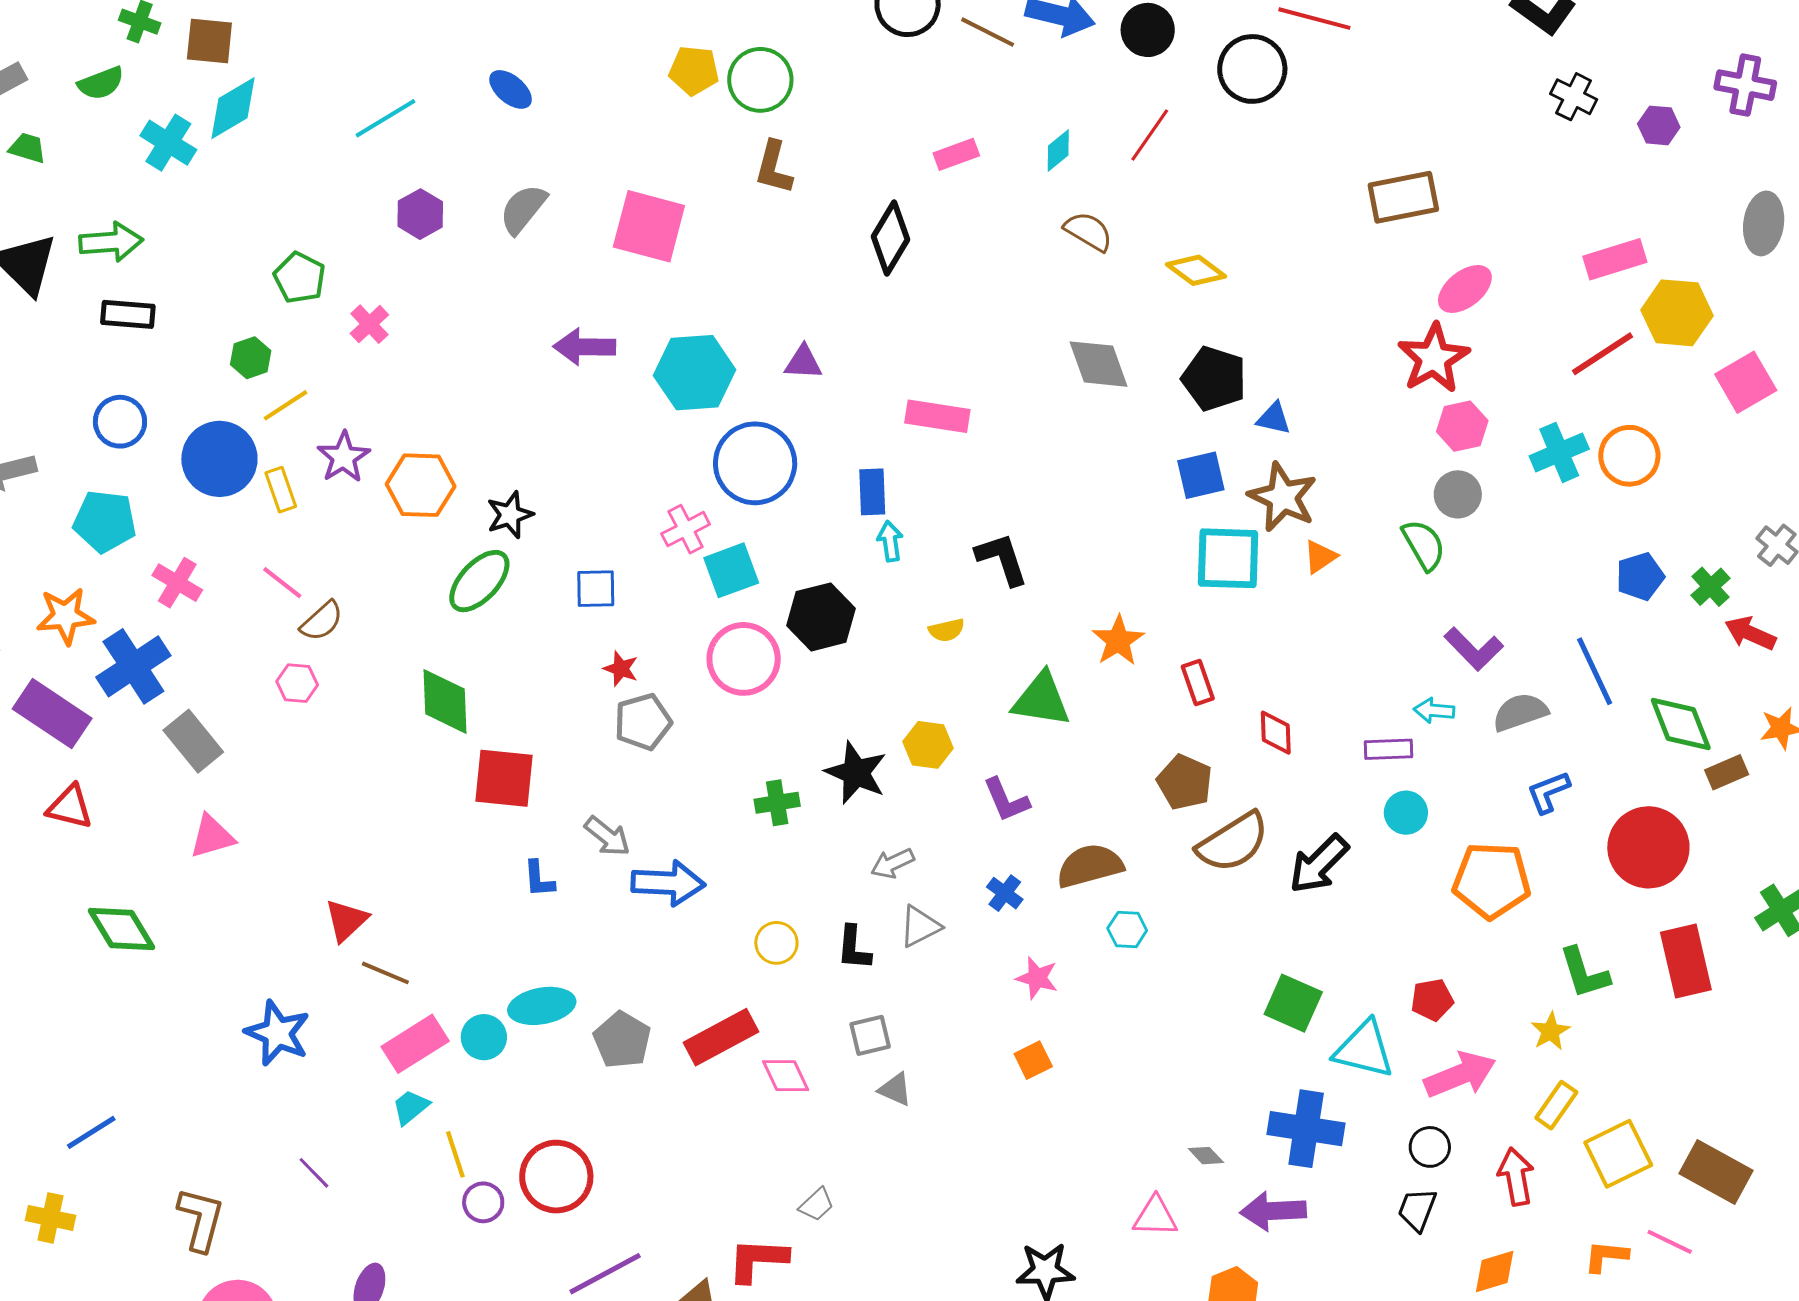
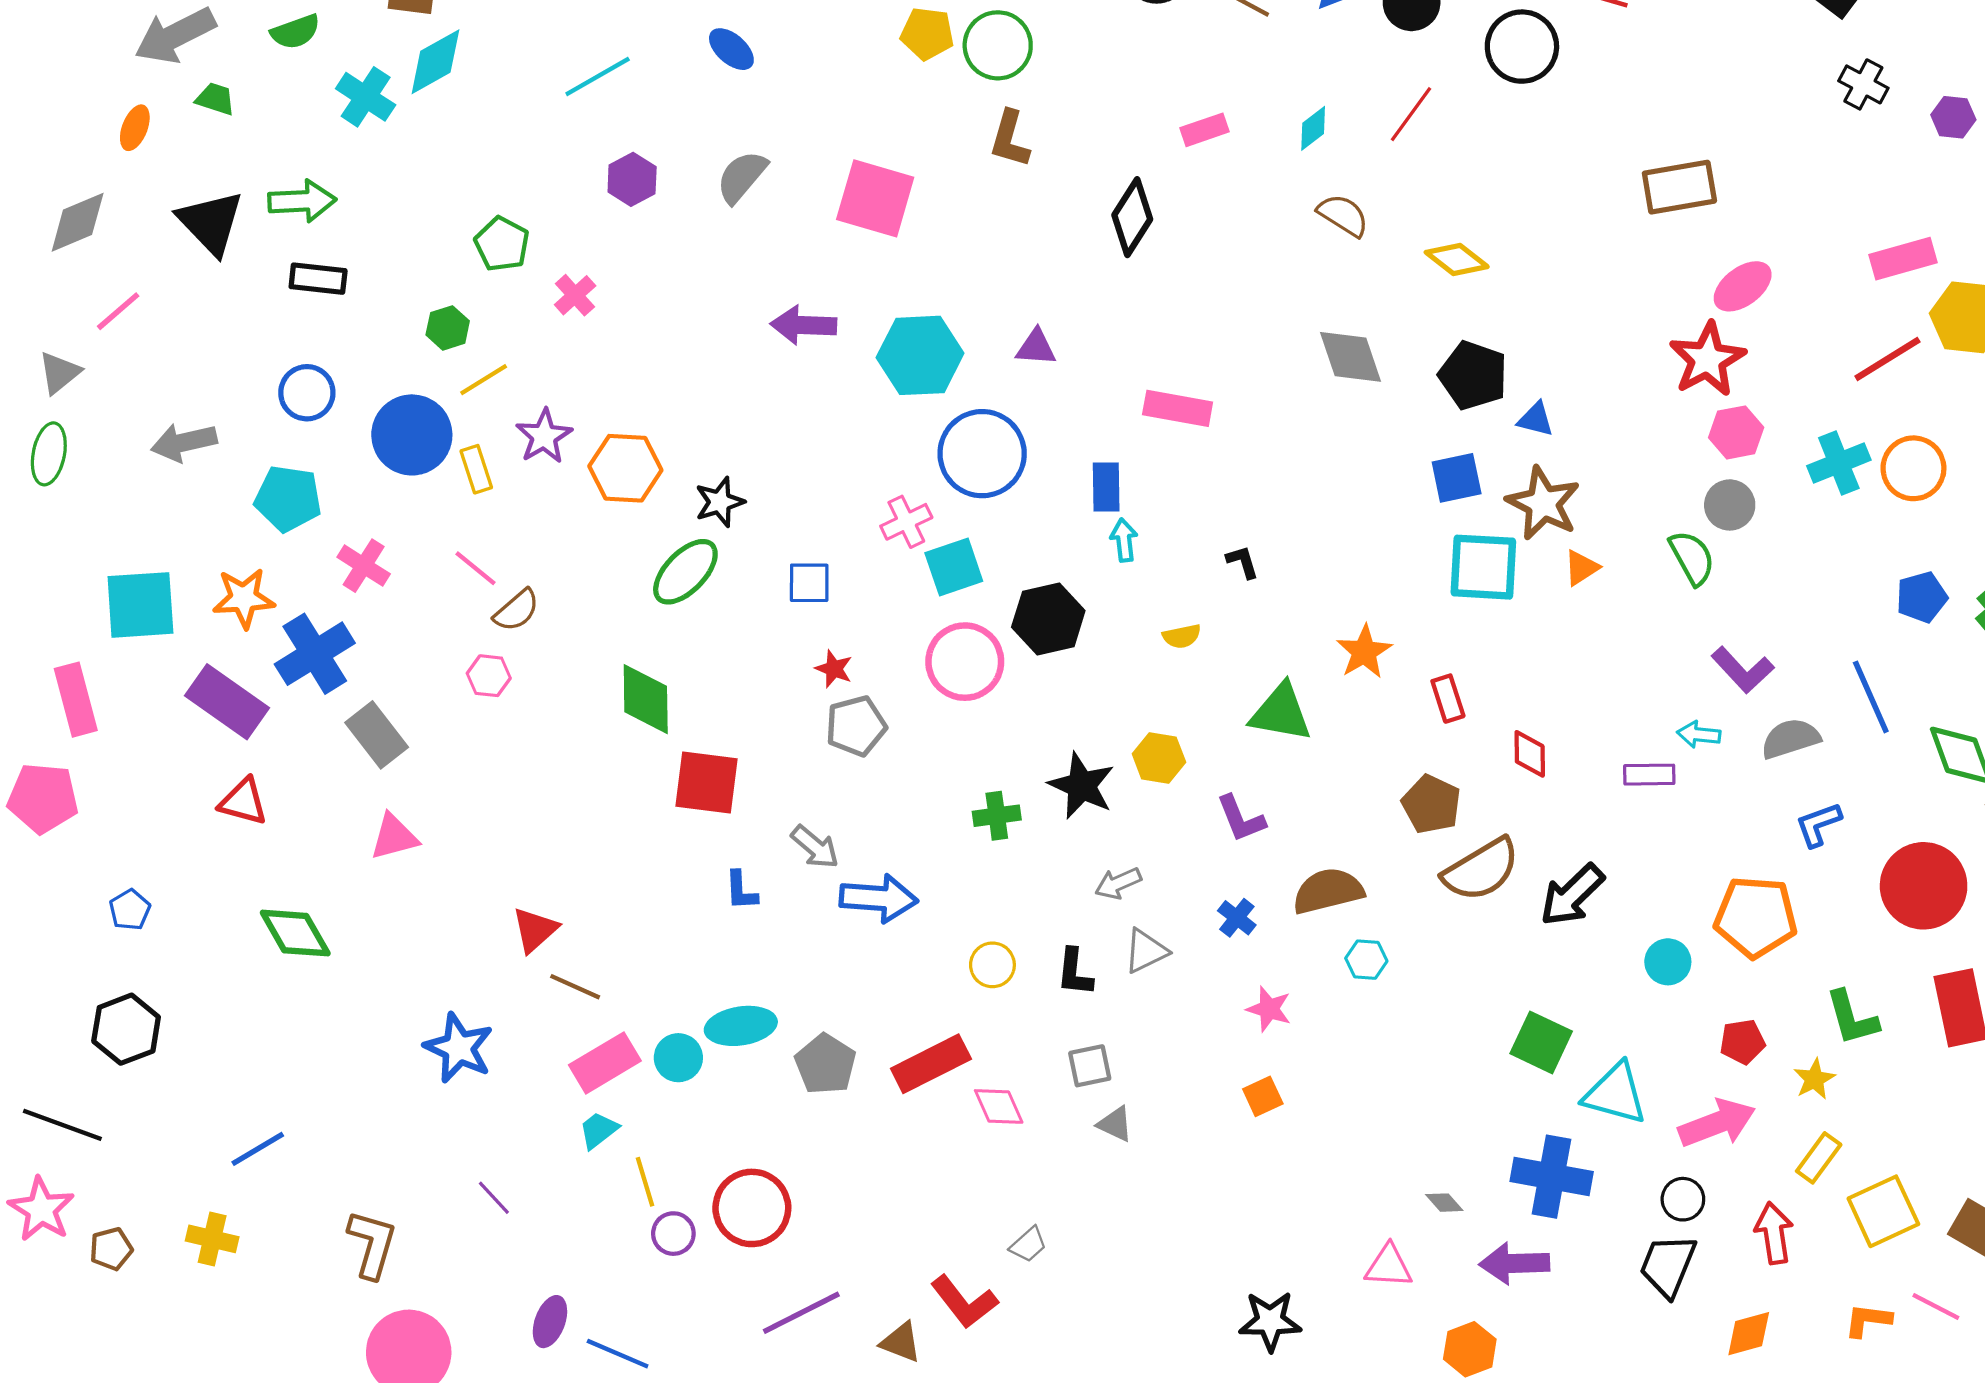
black L-shape: (1002, 559) -> (1243, 562), size x0.6
cyan circle: (1406, 813) -> (1668, 962), moved
red pentagon: (1432, 1000) -> (1743, 1042), moved
black trapezoid: (1417, 1209) -> (1668, 1265), size x1.4
red L-shape: (758, 1260) -> (964, 1302), turned -132

